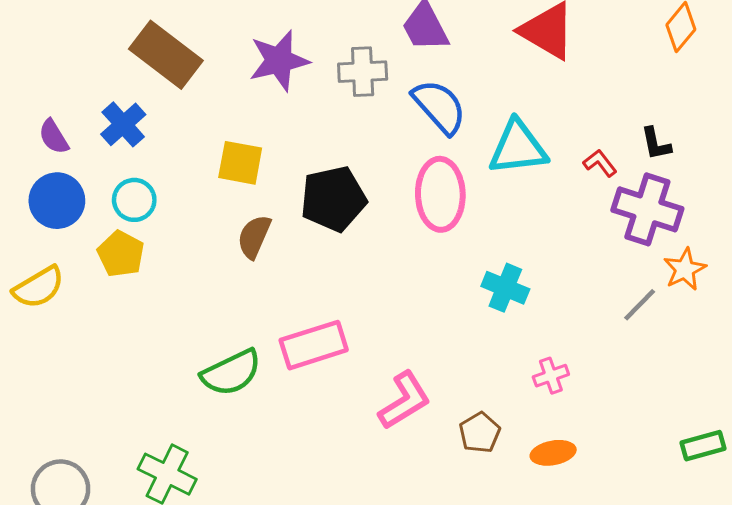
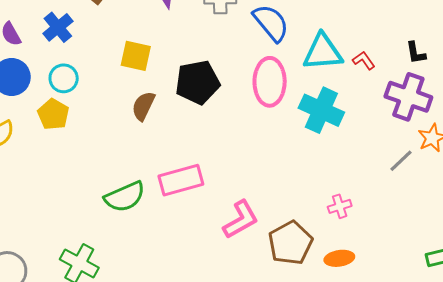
red L-shape: (600, 163) -> (364, 60), moved
cyan cross: (505, 288) -> (321, 110), moved, size x1.4
brown pentagon: (480, 433) -> (290, 243), size x1.6

